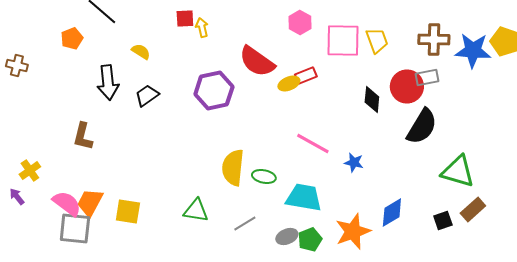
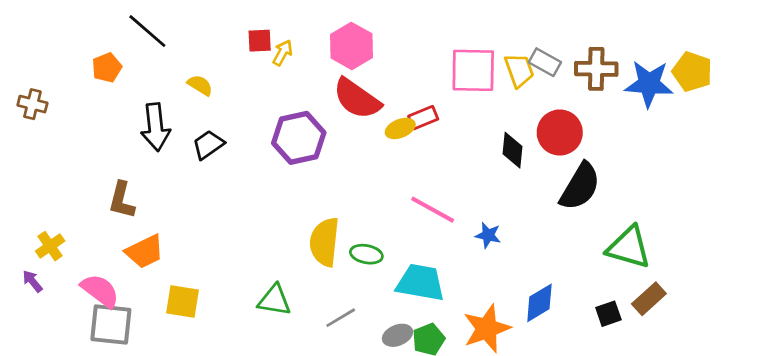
pink hexagon: (300, 22) -> (352, 46), moved, size x1.4
yellow arrow: (202, 28) -> (283, 53), turned 42
gray rectangle: (427, 78) -> (545, 62), moved, turned 40
orange trapezoid: (90, 202) -> (145, 251), moved, turned -144

